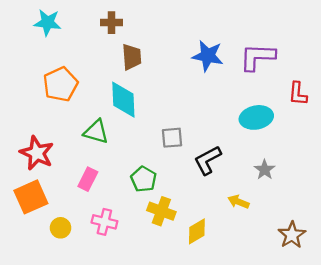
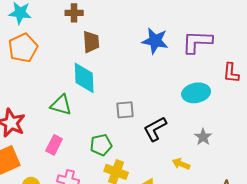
orange pentagon: (61, 84) -> (23, 48), moved
green pentagon: (144, 179) -> (101, 145), turned 30

